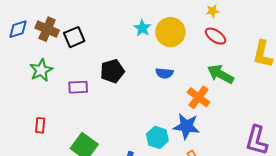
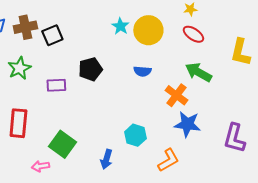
brown cross: (47, 29) -> (25, 27), turned -35
red rectangle: (40, 125) -> (18, 123), size x1.8
blue star: (186, 126) -> (187, 124), moved

